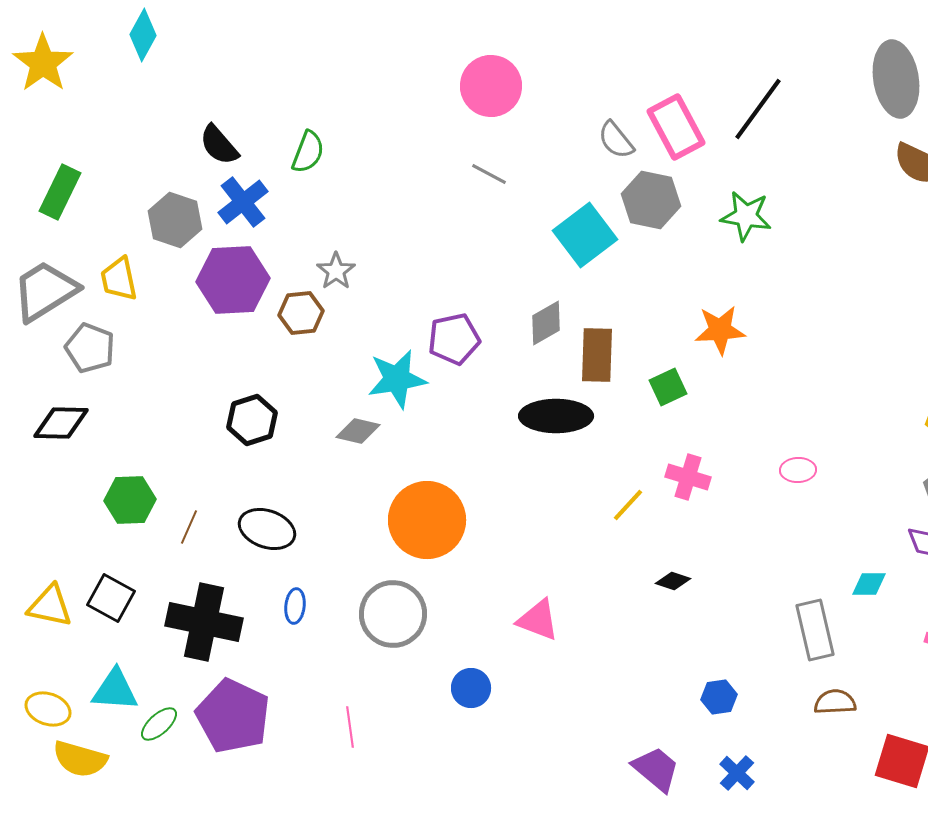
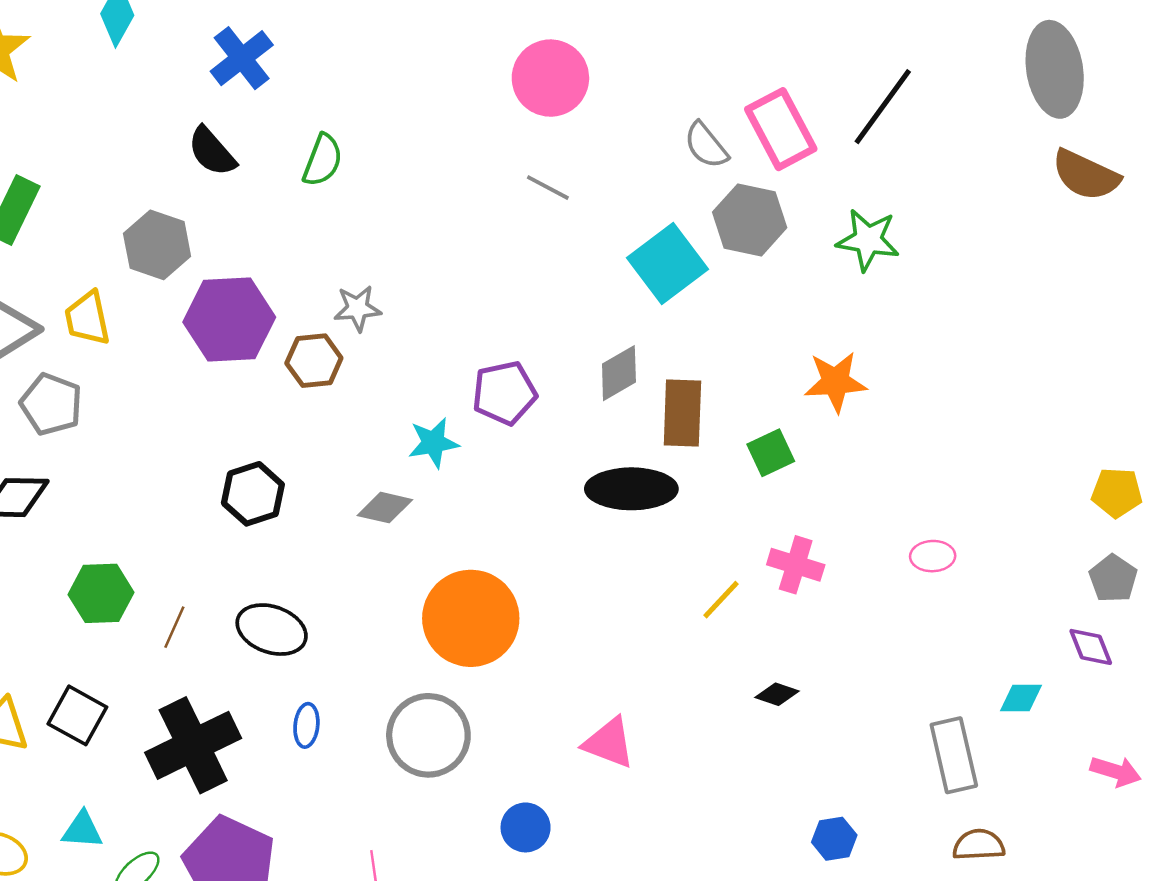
blue cross: (243, 202) -> (242, 58), moved
gray star: (336, 271) -> (357, 308), turned 30
cyan star: (397, 379) -> (433, 443), size x0.7
black cross: (204, 622) -> (193, 745), turned -38
cyan triangle: (115, 690) -> (82, 830), size x0.7

